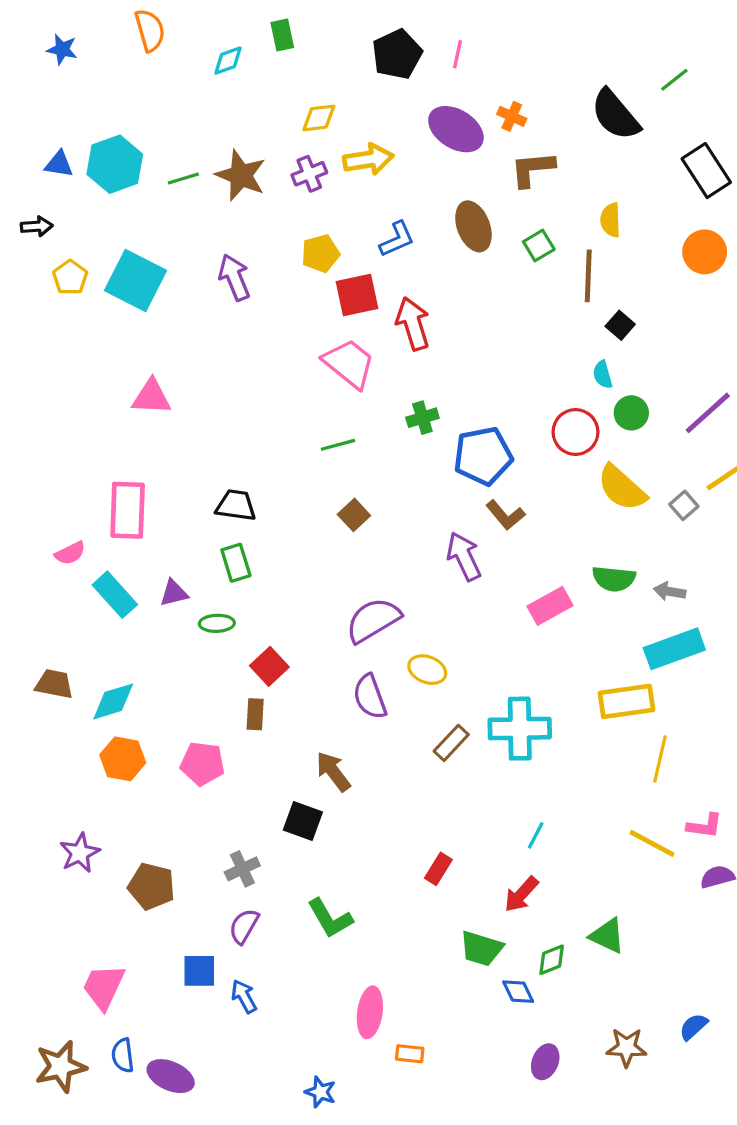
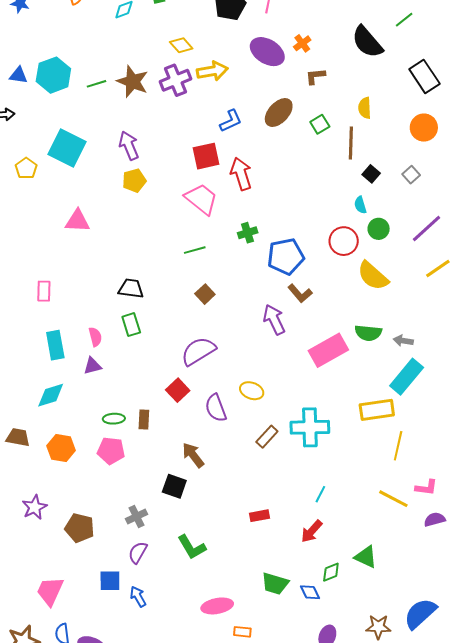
orange cross: (512, 116) -> (302, 43), turned 30
yellow diamond: (319, 118) -> (181, 45), turned 55
brown L-shape: (532, 169) -> (315, 76), size x0.7
purple cross: (309, 174) -> (175, 80), size x1.4
brown ellipse: (473, 226) -> (279, 113), turned 64
yellow pentagon: (320, 253) -> (134, 181), moved
yellow pentagon: (70, 277) -> (26, 168), moved
gray square: (684, 505) -> (411, 175), moved
pink rectangle: (128, 510) -> (44, 291), moved, size x0.6
pink semicircle: (70, 553) -> (95, 337), moved, turned -78
purple triangle: (174, 593) -> (92, 366), moved
cyan rectangle: (115, 595) -> (55, 345), turned 32
pink rectangle: (550, 606) -> (328, 350), size x1.4
purple semicircle: (373, 620) -> (198, 351), moved
green ellipse: (217, 623) -> (114, 419), moved
cyan rectangle: (674, 649) -> (407, 377), turned -30
red square: (269, 666) -> (178, 390), moved
brown trapezoid: (54, 684) -> (18, 437), moved
cyan diamond: (113, 701) -> (51, 395), moved
red rectangle: (438, 869) -> (260, 516), turned 48
green trapezoid: (481, 949) -> (275, 584), moved
pink ellipse: (370, 1012) -> (217, 606), turned 72
blue semicircle: (693, 1027) -> (420, 614), size x1.8

